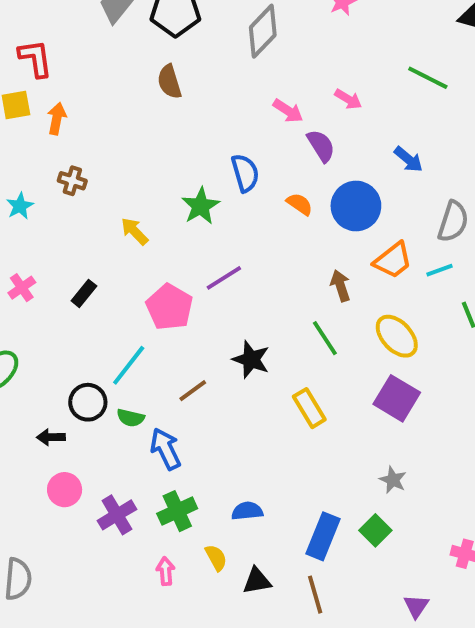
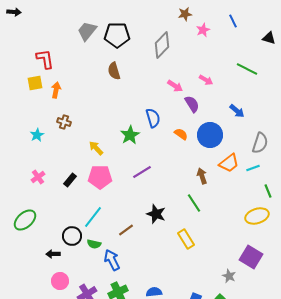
pink pentagon: (169, 307) -> (100, 177), moved, turned -30
yellow ellipse: (397, 336) -> (257, 216), moved, turned -65
purple square: (397, 398) -> (251, 257), moved

